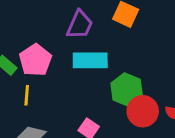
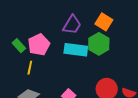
green hexagon: (127, 90) -> (99, 44), moved

